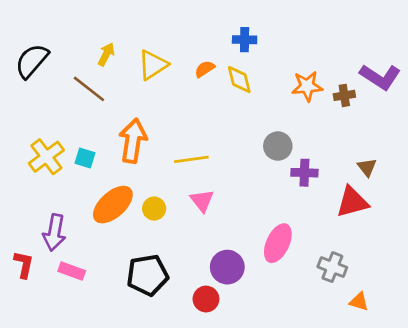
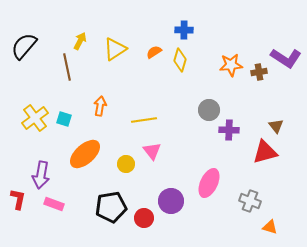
yellow diamond: (239, 80) -> (180, 60), turned 30
brown line: (89, 89) -> (67, 67), turned 40
orange arrow: (133, 141) -> (100, 106), size x0.6
yellow circle: (154, 209) -> (126, 164), moved
red circle: (206, 299) -> (144, 218), moved

